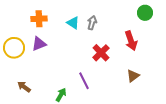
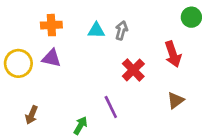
cyan triangle: (73, 23) -> (96, 30), turned -32
purple triangle: (39, 44) -> (51, 58), turned 35
brown arrow: (24, 87) -> (32, 115), turned -104

